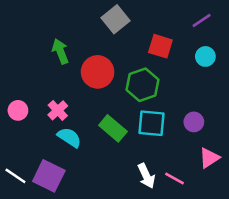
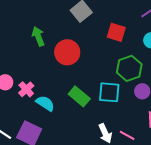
green hexagon: (142, 85) -> (129, 68), moved
pink cross: (58, 110) -> (26, 89), moved

